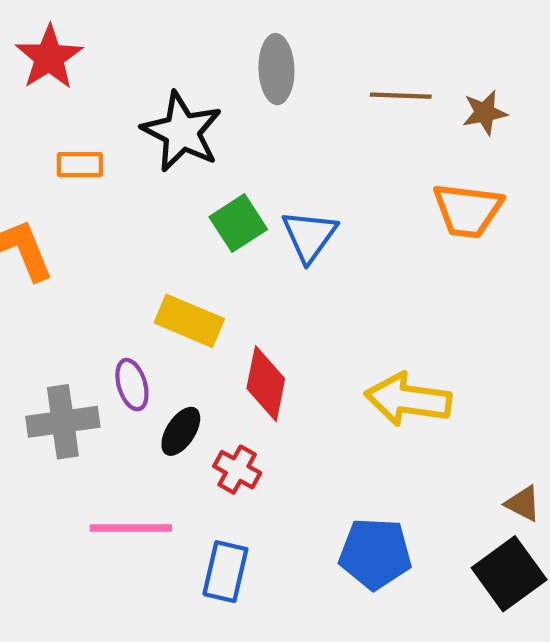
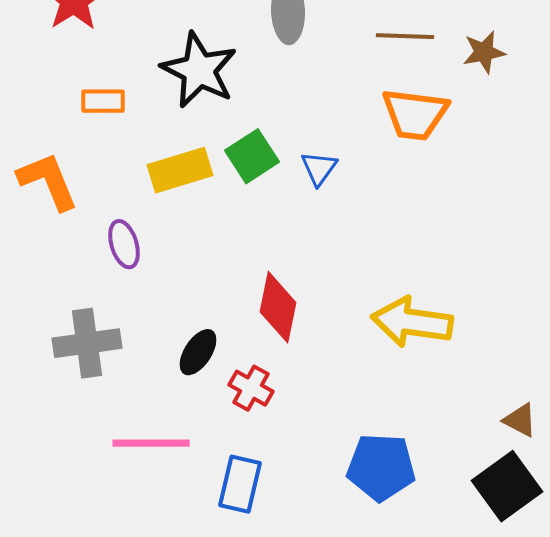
orange trapezoid: (468, 210) -> (415, 114), moved
blue triangle: (309, 236) -> (319, 168), size x0.7
yellow rectangle: (189, 321) -> (180, 170), moved, turned -40
purple ellipse: (132, 385) -> (124, 244), moved

